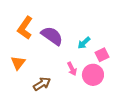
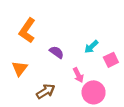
purple semicircle: (52, 36) -> (57, 52), moved, size x0.6
pink circle: (93, 75) -> (94, 92), moved

